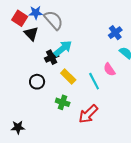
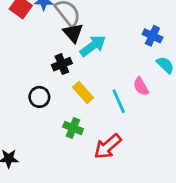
blue cross: (115, 33) -> (152, 36), turned -32
black triangle: (31, 34) -> (73, 33), moved
cyan arrow: (63, 48) -> (93, 46), moved

